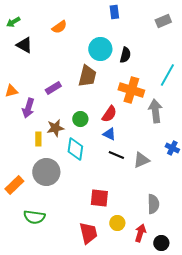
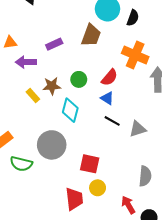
purple arrow: (28, 108) -> (26, 62), turned 66
yellow rectangle: (38, 139) -> (33, 95), turned -48
gray circle: (46, 172) -> (52, 145), moved
green semicircle: (34, 217) -> (21, 164), moved
yellow circle: (117, 223) -> (98, 188), moved
red arrow: (140, 233) -> (128, 205), turned -54

